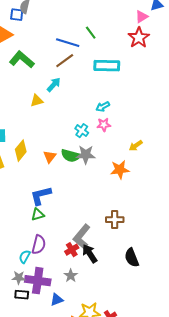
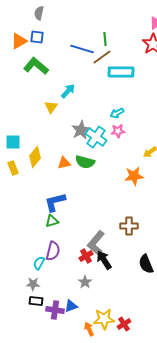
blue square: (17, 15) -> (37, 37), moved
green line: (91, 33) -> (105, 39), turned 32
brown line: (65, 61) -> (102, 57), moved
yellow triangle: (37, 101) -> (51, 107), turned -40
cyan cross: (82, 131) -> (96, 137), size x1.5
gray star: (86, 155) -> (81, 130), moved, turned -30
orange triangle: (50, 157) -> (64, 163), turned 40
purple cross: (38, 281) -> (55, 310), moved, size x0.7

